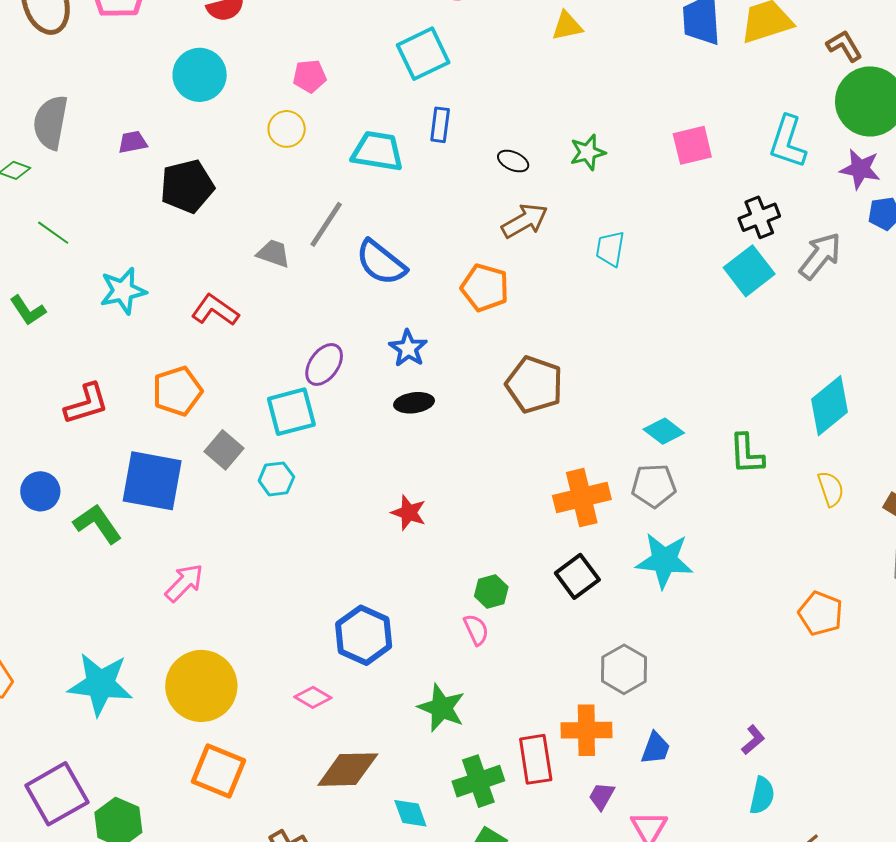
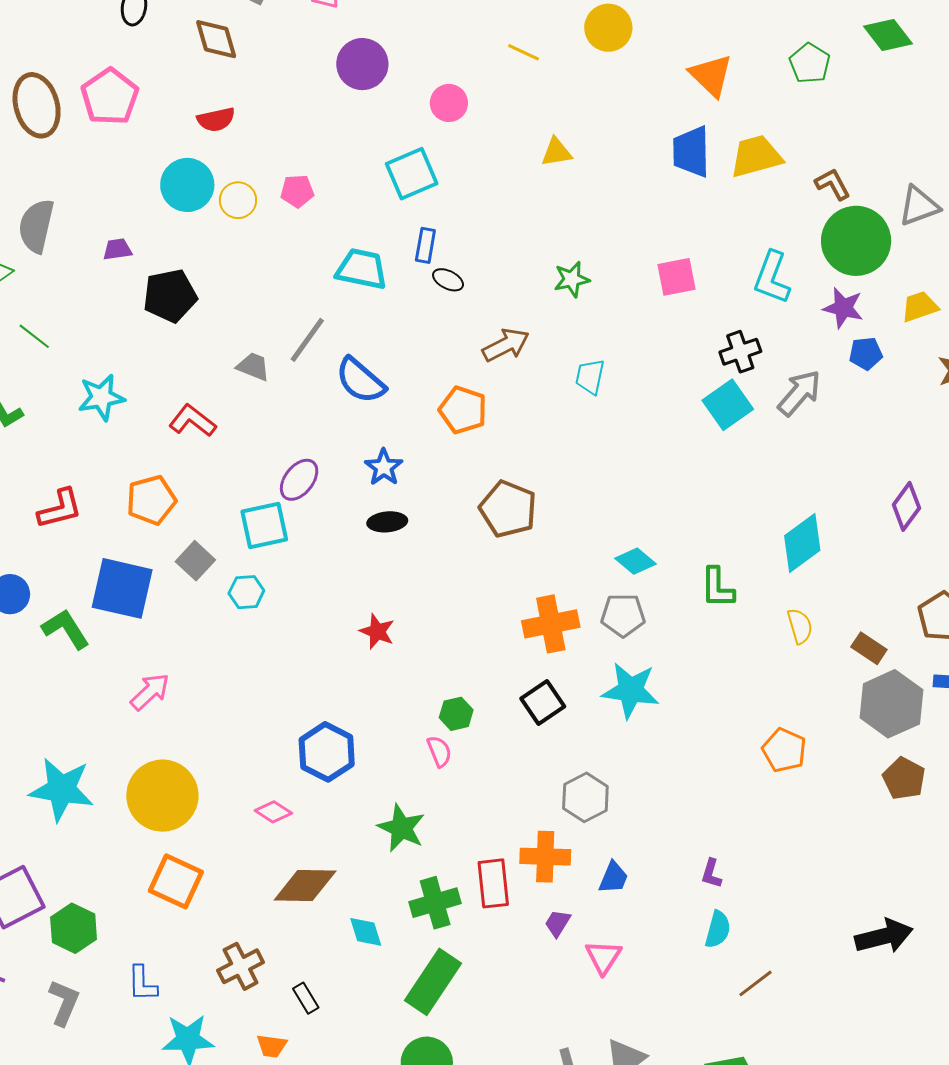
yellow circle: (287, 129) -> (238, 200), moved
black ellipse: (513, 161) -> (448, 280), moved
purple L-shape: (753, 740) -> (711, 873), turned 144

